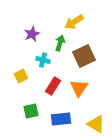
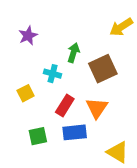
yellow arrow: (74, 22) -> (121, 27), moved
purple star: (32, 34) -> (28, 36), moved
blue rectangle: (61, 119) -> (75, 132), moved

